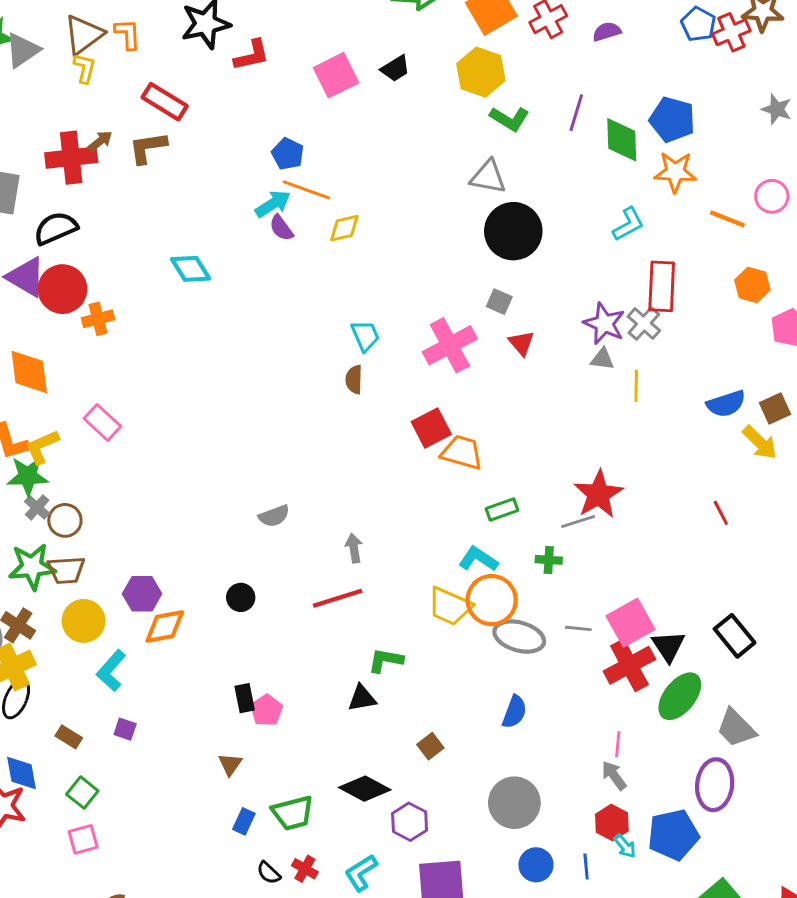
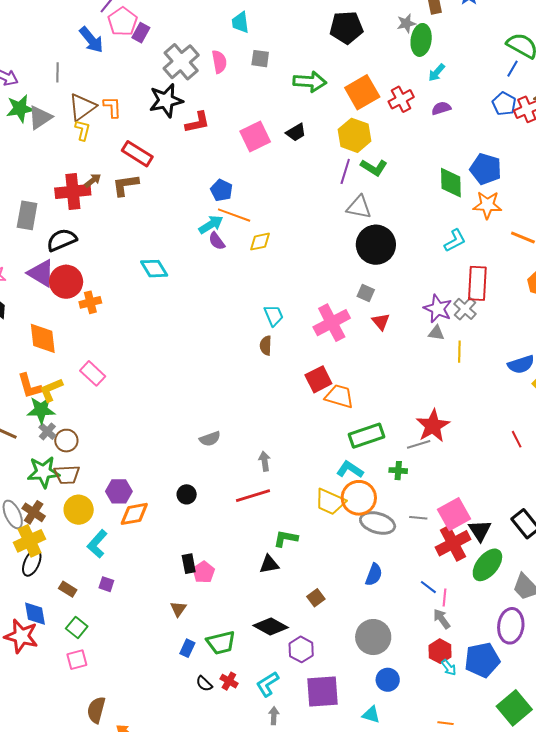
purple line: (576, 113) -> (345, 171), moved
green rectangle: (502, 509) -> (366, 436), size x1.6
blue line: (586, 867) -> (428, 587), moved, turned -48

